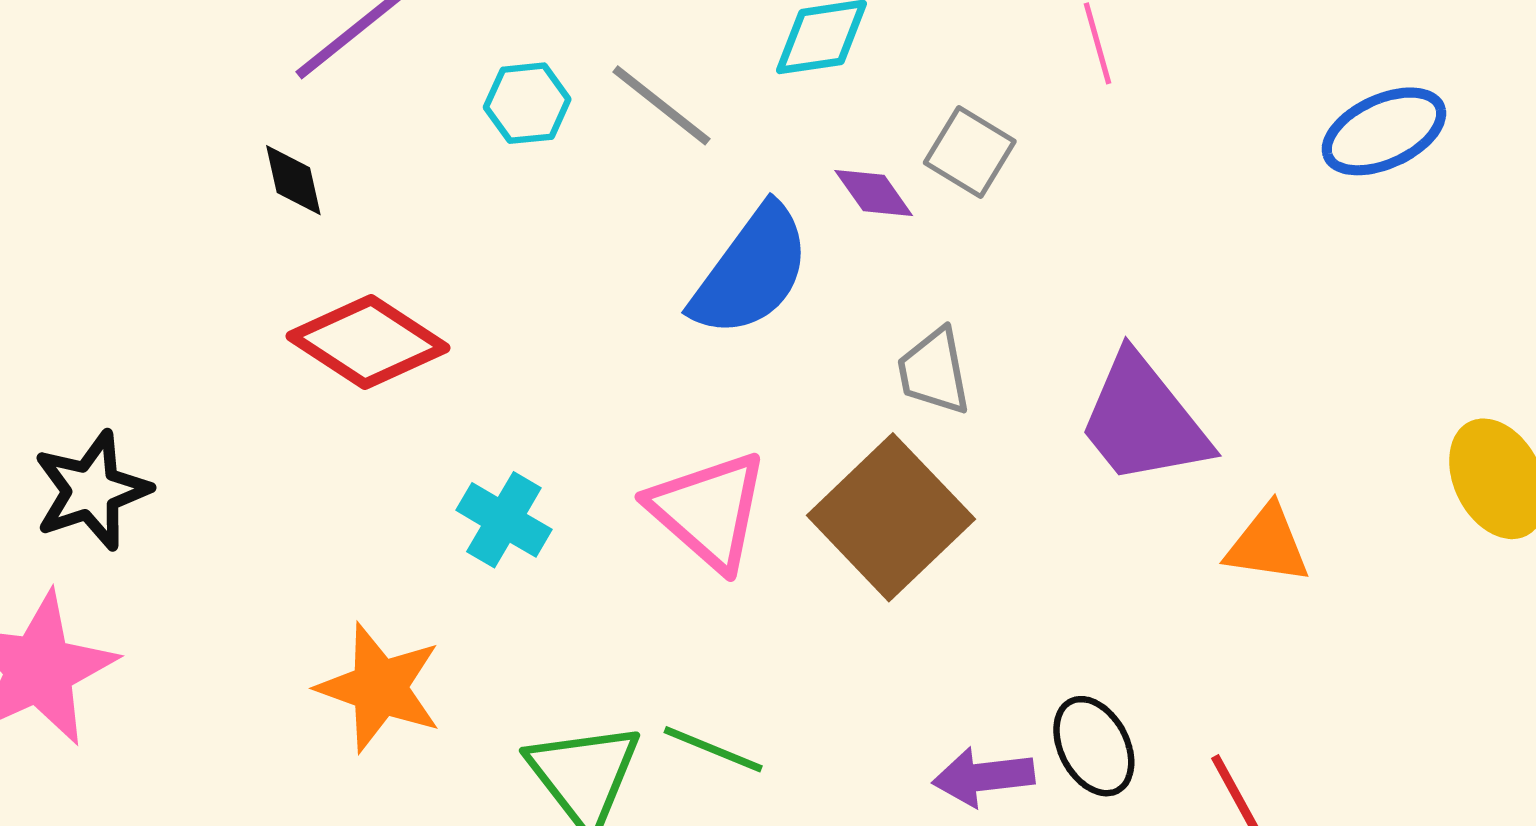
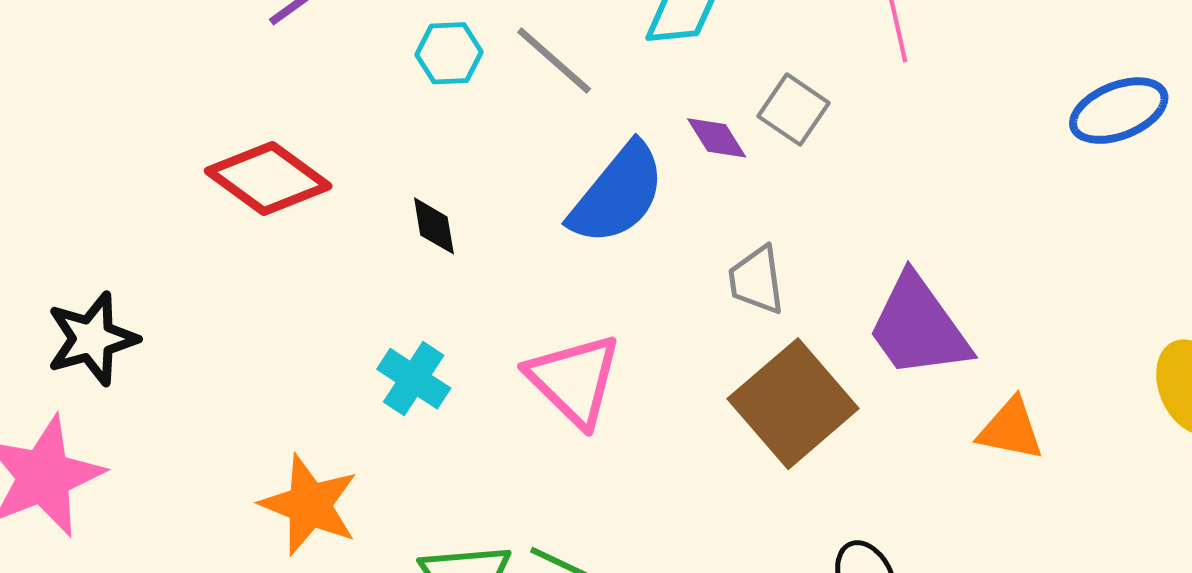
black diamond: (293, 180) -> (434, 226), moved
red diamond: (368, 342) -> (268, 178), moved
brown square: (891, 517) -> (793, 404), moved

